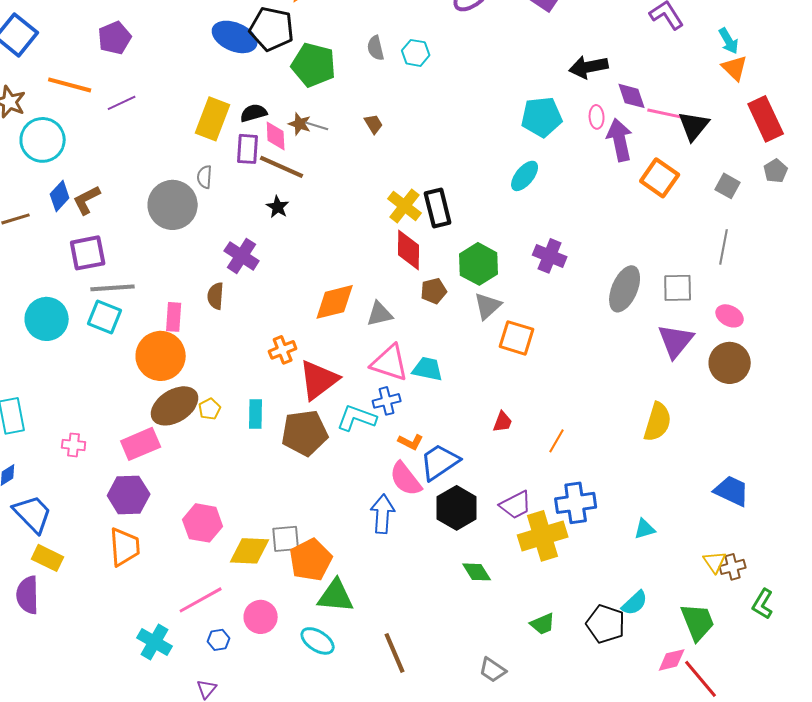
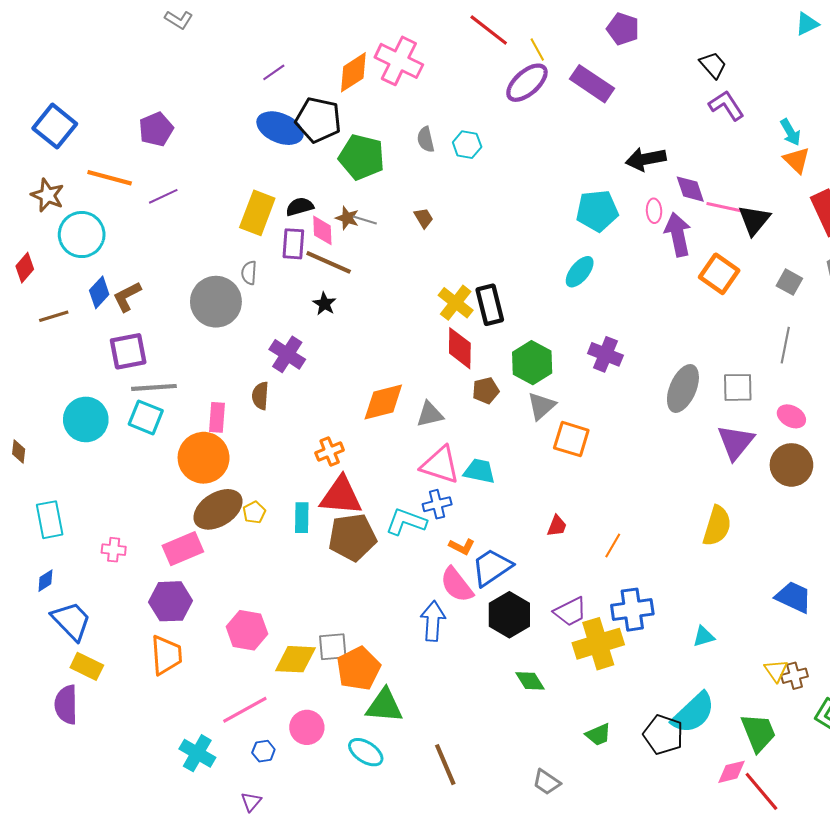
red triangle: (319, 380) -> (341, 496), moved, turned 42
cyan semicircle: (635, 603) -> (693, 713), size x1.6

